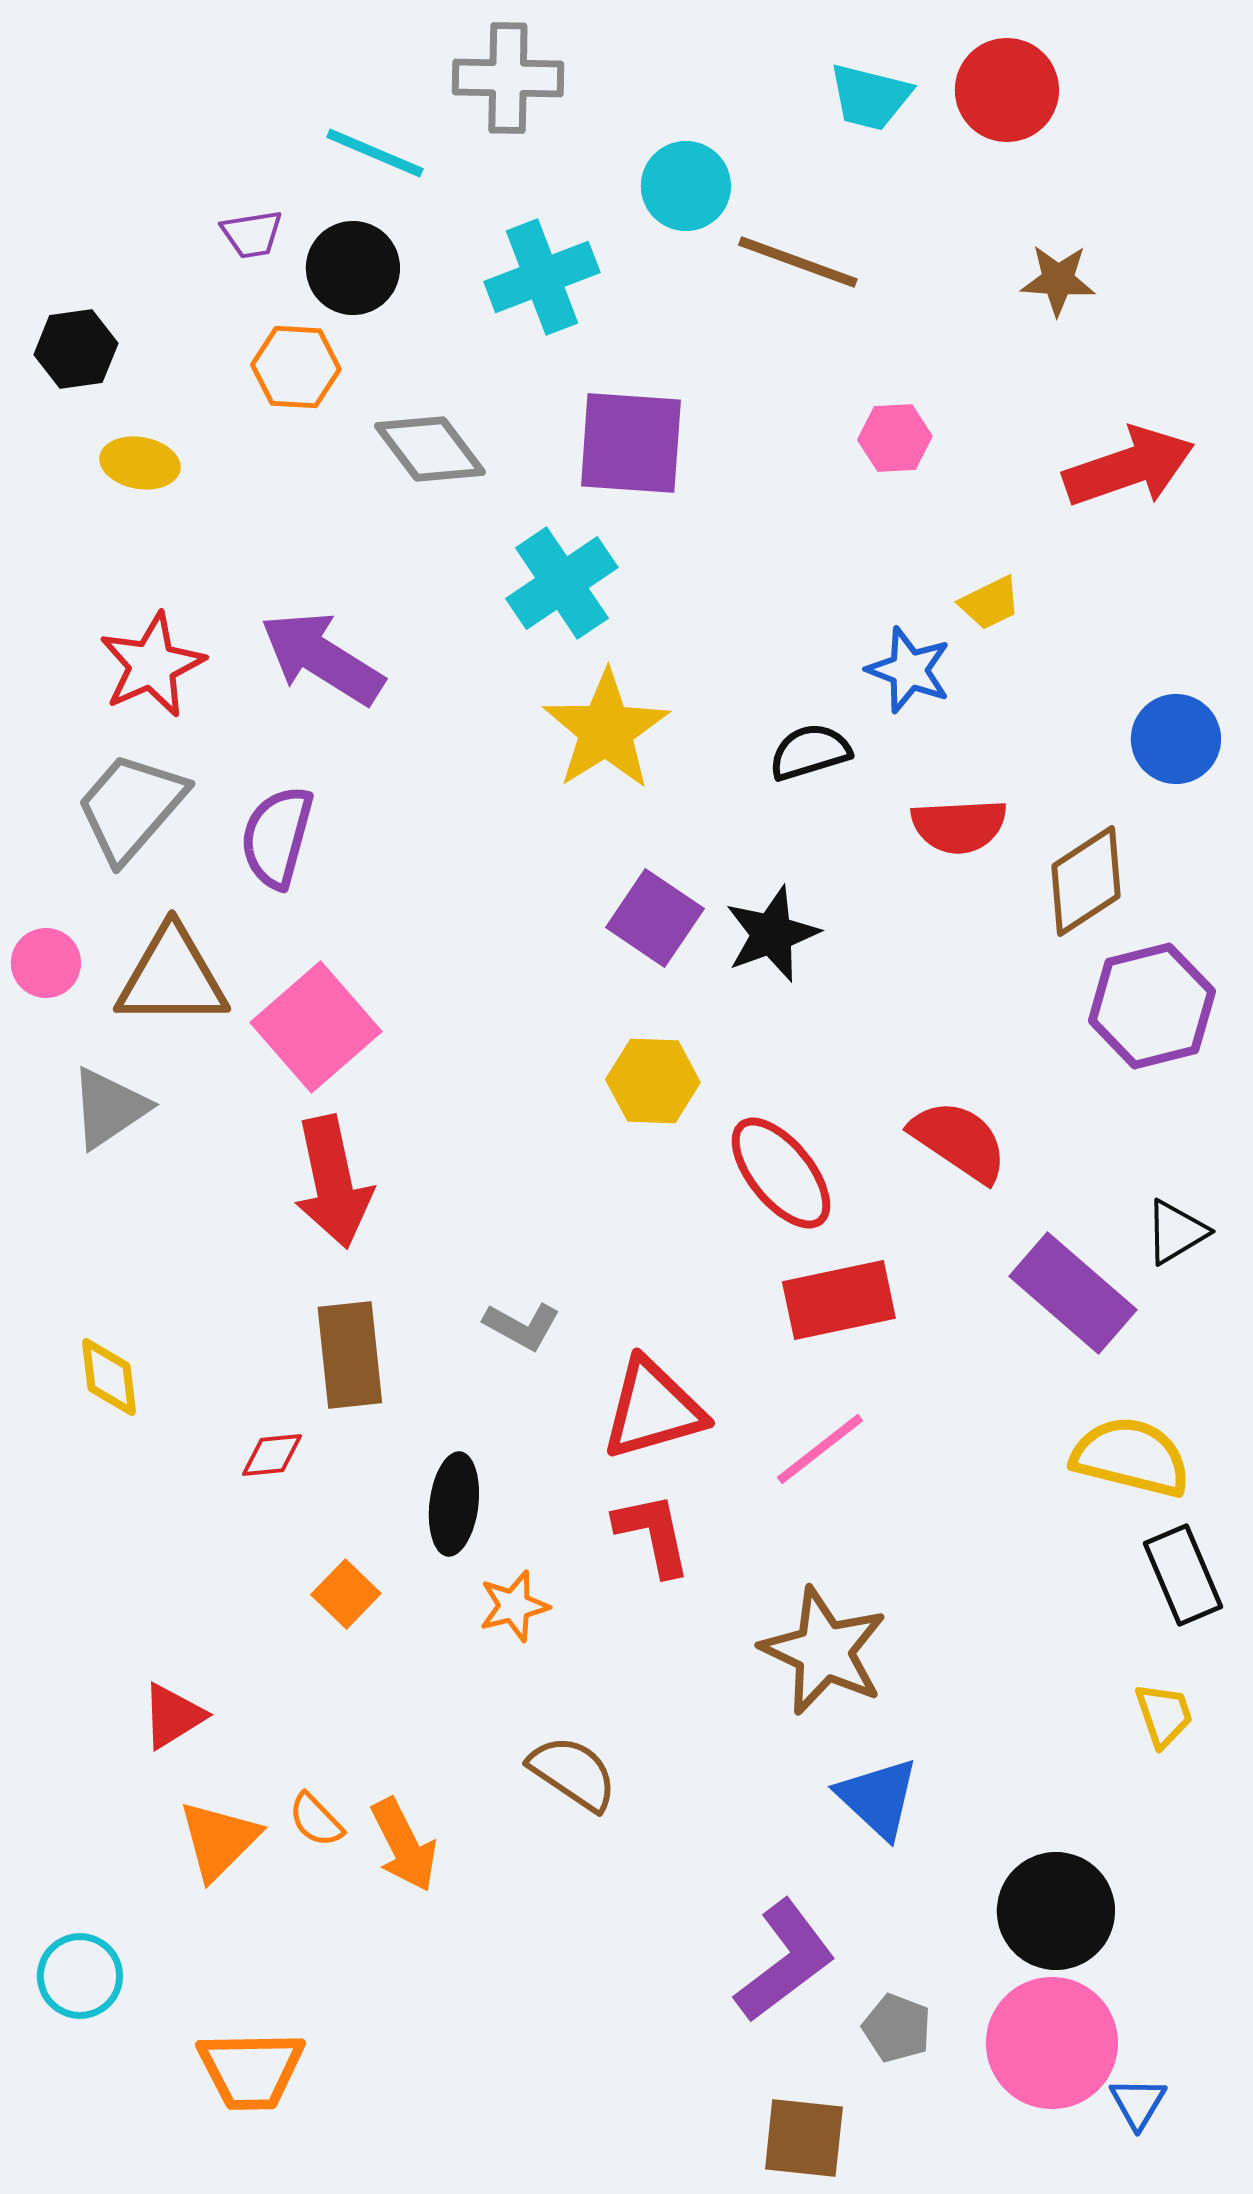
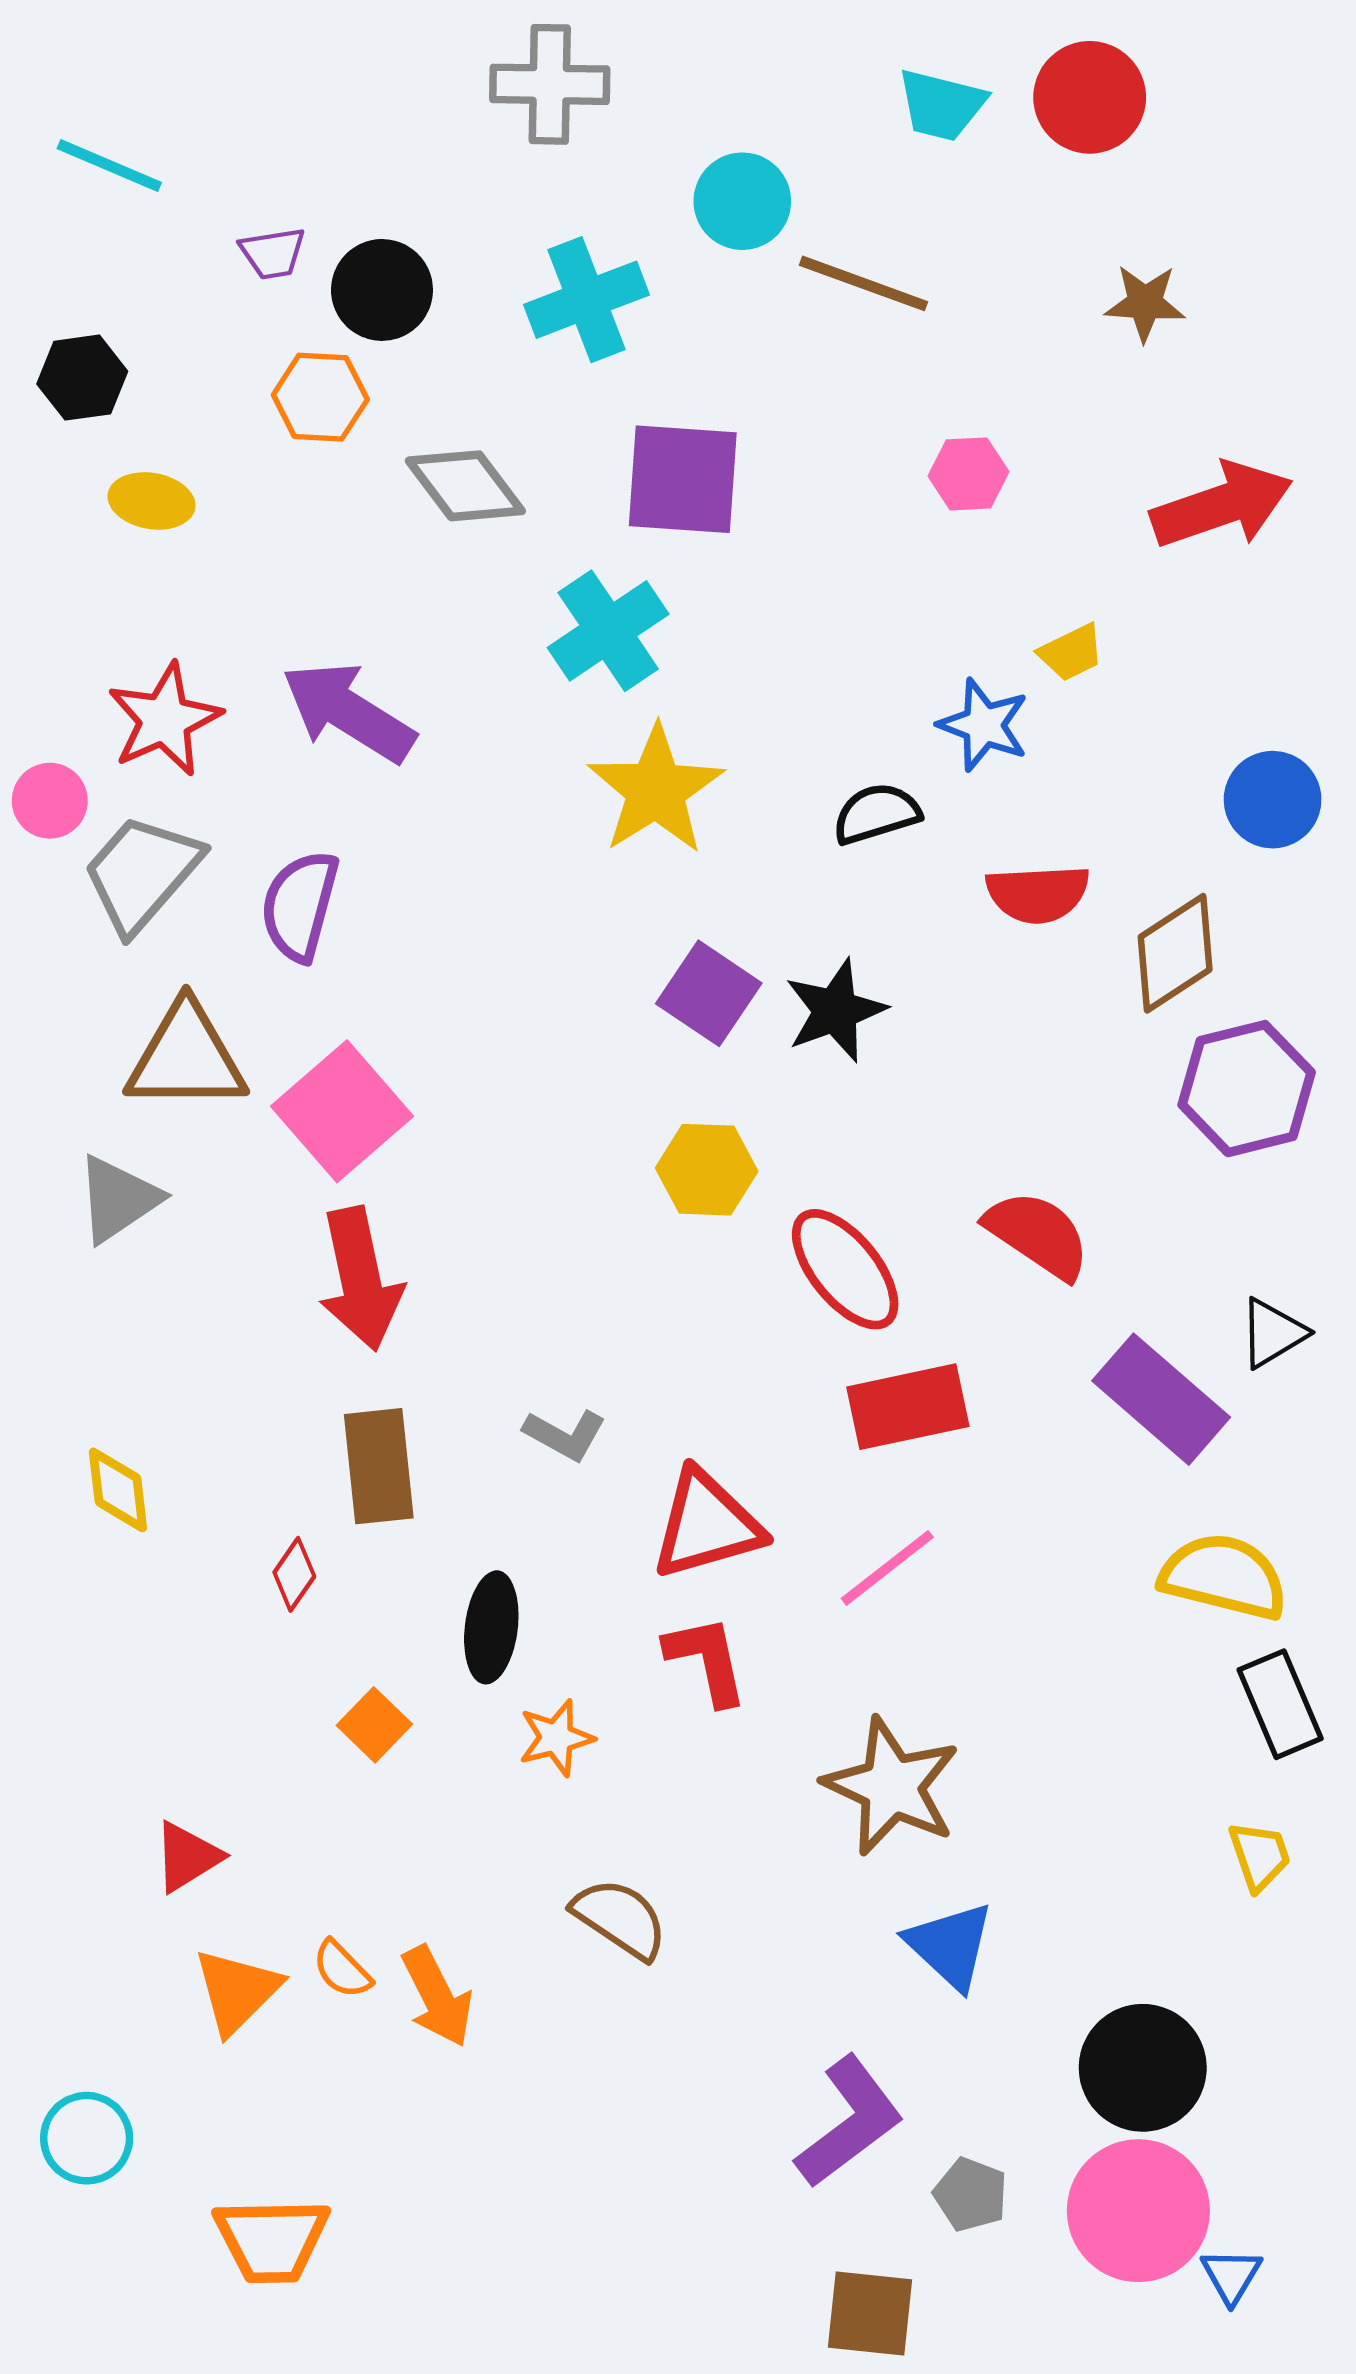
cyan line: (375, 153) -> (109, 165), moved
pink circle: (46, 963) -> (50, 801), moved
red diamond: (272, 1455) -> (294, 1574), turned -50

